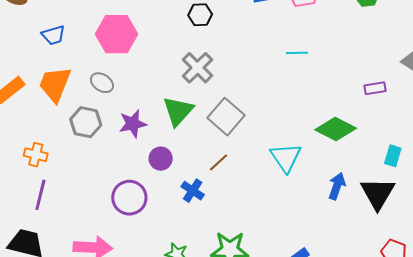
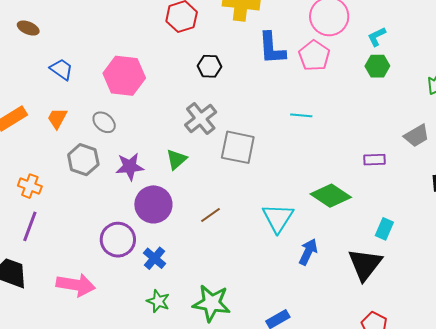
blue trapezoid: (53, 35) -> (61, 69), turned -135
orange trapezoid: (55, 84) -> (57, 118), size x0.6
green triangle: (178, 111) -> (176, 159), size x0.7
gray square: (226, 117) -> (238, 147), moved, turned -36
purple circle: (161, 159) -> (153, 204), size x1.6
blue arrow: (337, 186) -> (308, 252), moved
blue cross: (193, 191) -> (155, 258), moved

